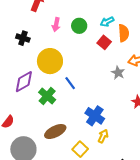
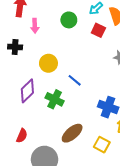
pink arrow: (56, 25) -> (35, 26), moved
yellow circle: (50, 61) -> (48, 63), size x0.7

